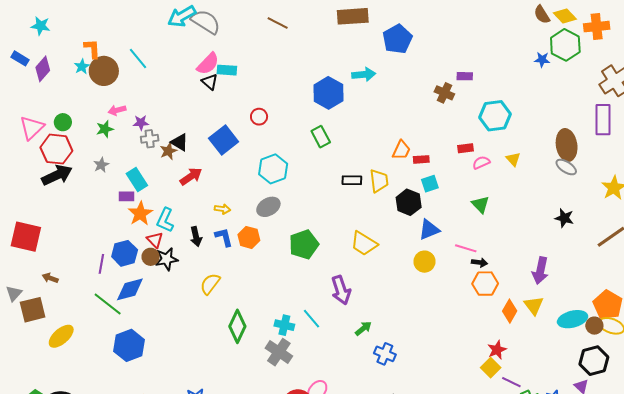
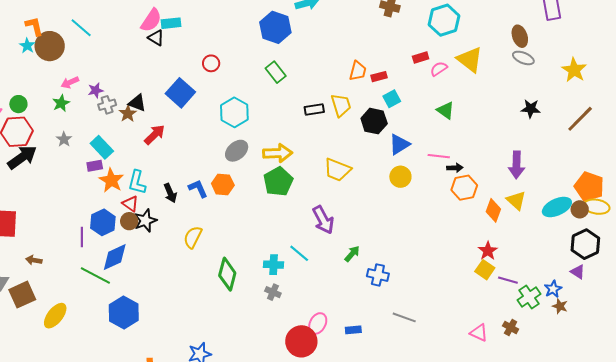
brown ellipse: (567, 145) -> (520, 36), size x0.7
yellow triangle: (513, 159) -> (470, 60), size x1.8
yellow arrow: (222, 209) -> (278, 153), moved, size x1.8
gray cross: (279, 352) -> (273, 292), size x0.6

